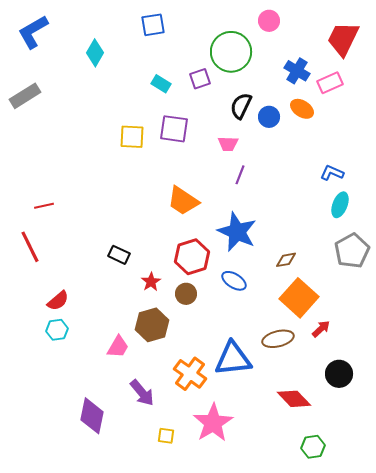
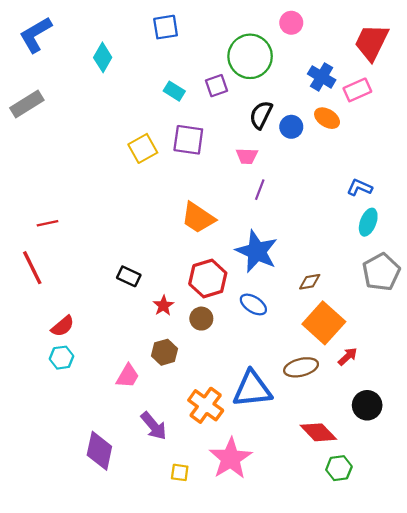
yellow square: (132, 137) -> (143, 148), turned -32
brown hexagon: (152, 325) -> (164, 352), size x0.7
green hexagon: (313, 447) -> (339, 468), moved

